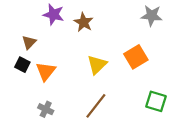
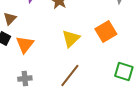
gray cross: (46, 109) -> (25, 79), turned -32

